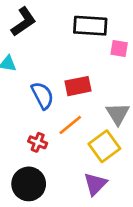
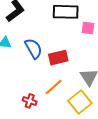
blue semicircle: (42, 96) -> (33, 48), moved

